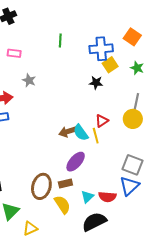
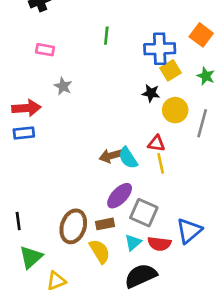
yellow circle: (133, 119) -> (175, 110), moved
red triangle: (102, 121) -> (156, 143), turned 40
yellow line: (96, 136) -> (161, 163), moved
gray square: (133, 165) -> (144, 213), moved

